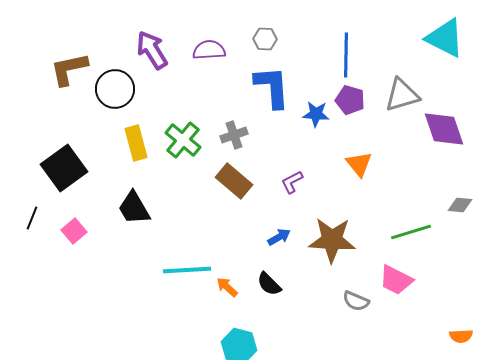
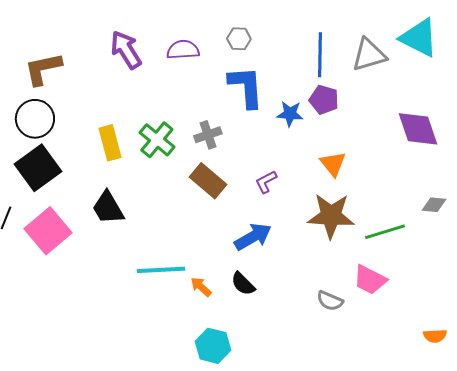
black circle: (115, 89) -> (35, 119), moved
gray triangle: (402, 95) -> (369, 55), moved
pink square: (74, 231) -> (48, 231), size x1.8
blue arrow: (279, 237) -> (253, 237), size x1.6
brown star: (332, 240) -> (331, 216), moved

